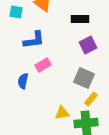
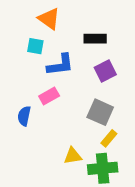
cyan square: (16, 12) -> (35, 46), moved
blue L-shape: (34, 40) -> (60, 65), moved

